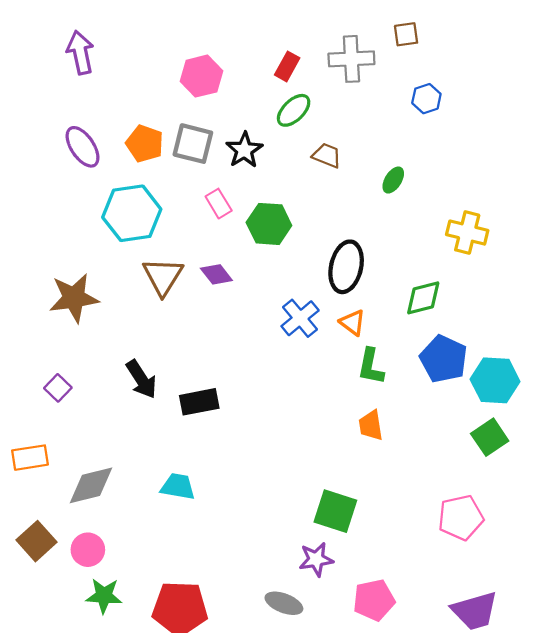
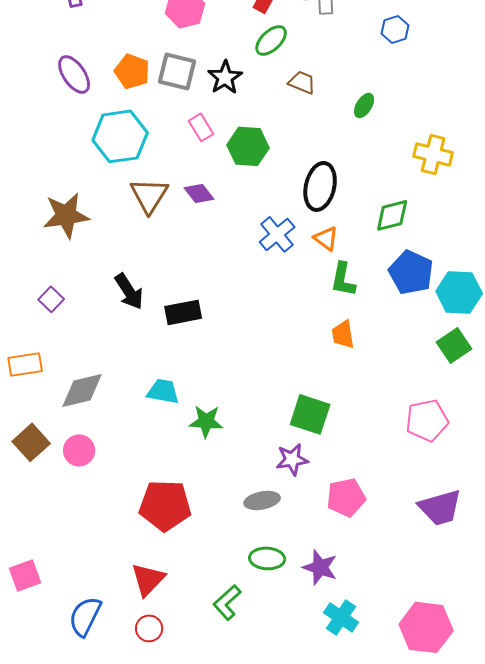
green star: (104, 596) -> (206, 421), moved
gray ellipse: (284, 603) -> (262, 500), turned -32

